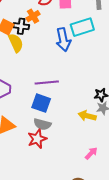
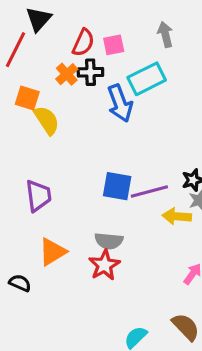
black cross: (21, 26) -> (90, 72), moved
purple line: (47, 82) -> (149, 192), moved
blue square: (41, 103) -> (117, 186), moved

